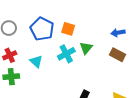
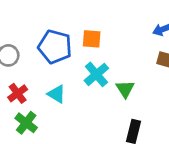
green triangle: (86, 48) -> (125, 89), moved
green cross: (11, 77) -> (26, 123), turned -35

